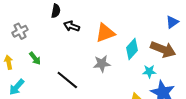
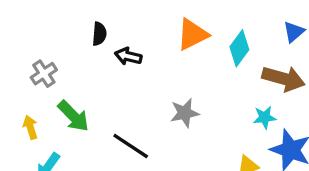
orange triangle: (105, 33) -> (192, 35), moved
cyan diamond: (132, 49) -> (239, 48), moved
green arrow: (35, 58) -> (73, 116), size x1.5

